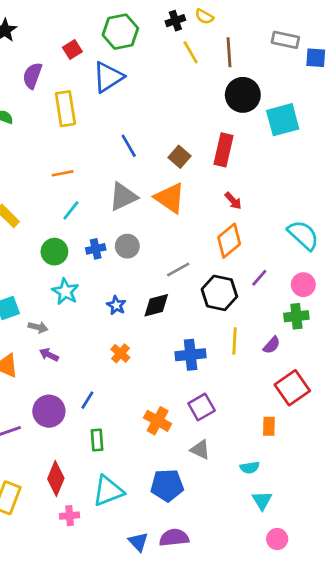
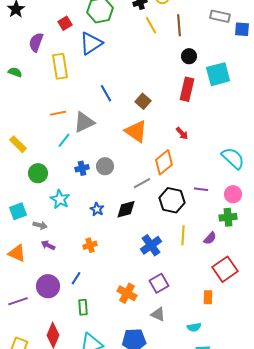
black circle: (243, 95) -> (189, 56), size x0.6
red rectangle: (224, 150) -> (187, 89), moved
gray triangle: (123, 197) -> (84, 122), moved
orange diamond: (229, 241) -> (164, 162), moved
green circle: (54, 252) -> (38, 173), moved
purple line: (259, 278) -> (201, 189), turned 56
orange cross: (120, 353) -> (90, 245), moved, turned 32
blue cross: (191, 355) -> (151, 245), turned -30

